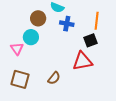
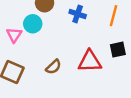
black square: (91, 40) -> (118, 50), moved
brown semicircle: (54, 78) -> (53, 67), moved

